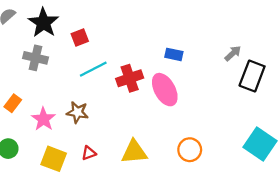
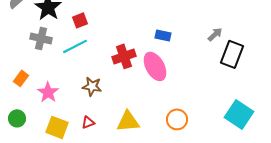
cyan line: (93, 69) -> (75, 46), moved
brown star: (77, 112) -> (92, 86), moved

